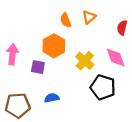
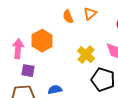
orange hexagon: (54, 46) -> (42, 41), moved
purple square: (38, 67) -> (28, 71), moved

